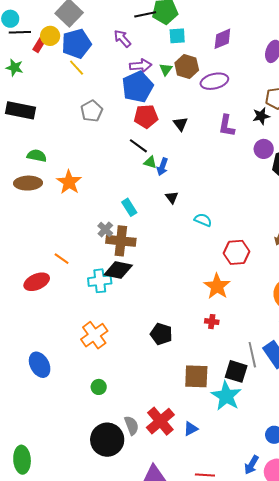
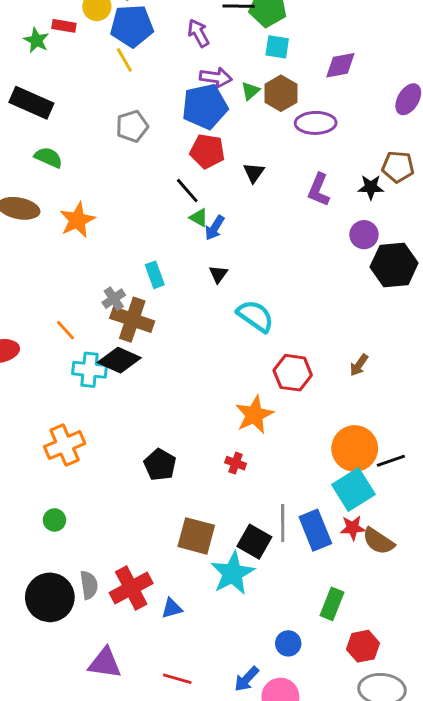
red rectangle: (39, 44) -> (64, 26), moved, turned 56
green semicircle: (37, 156) -> (48, 157), moved
cyan semicircle: (203, 220) -> (255, 316), size x1.5
orange line: (62, 259) -> (65, 330), moved

